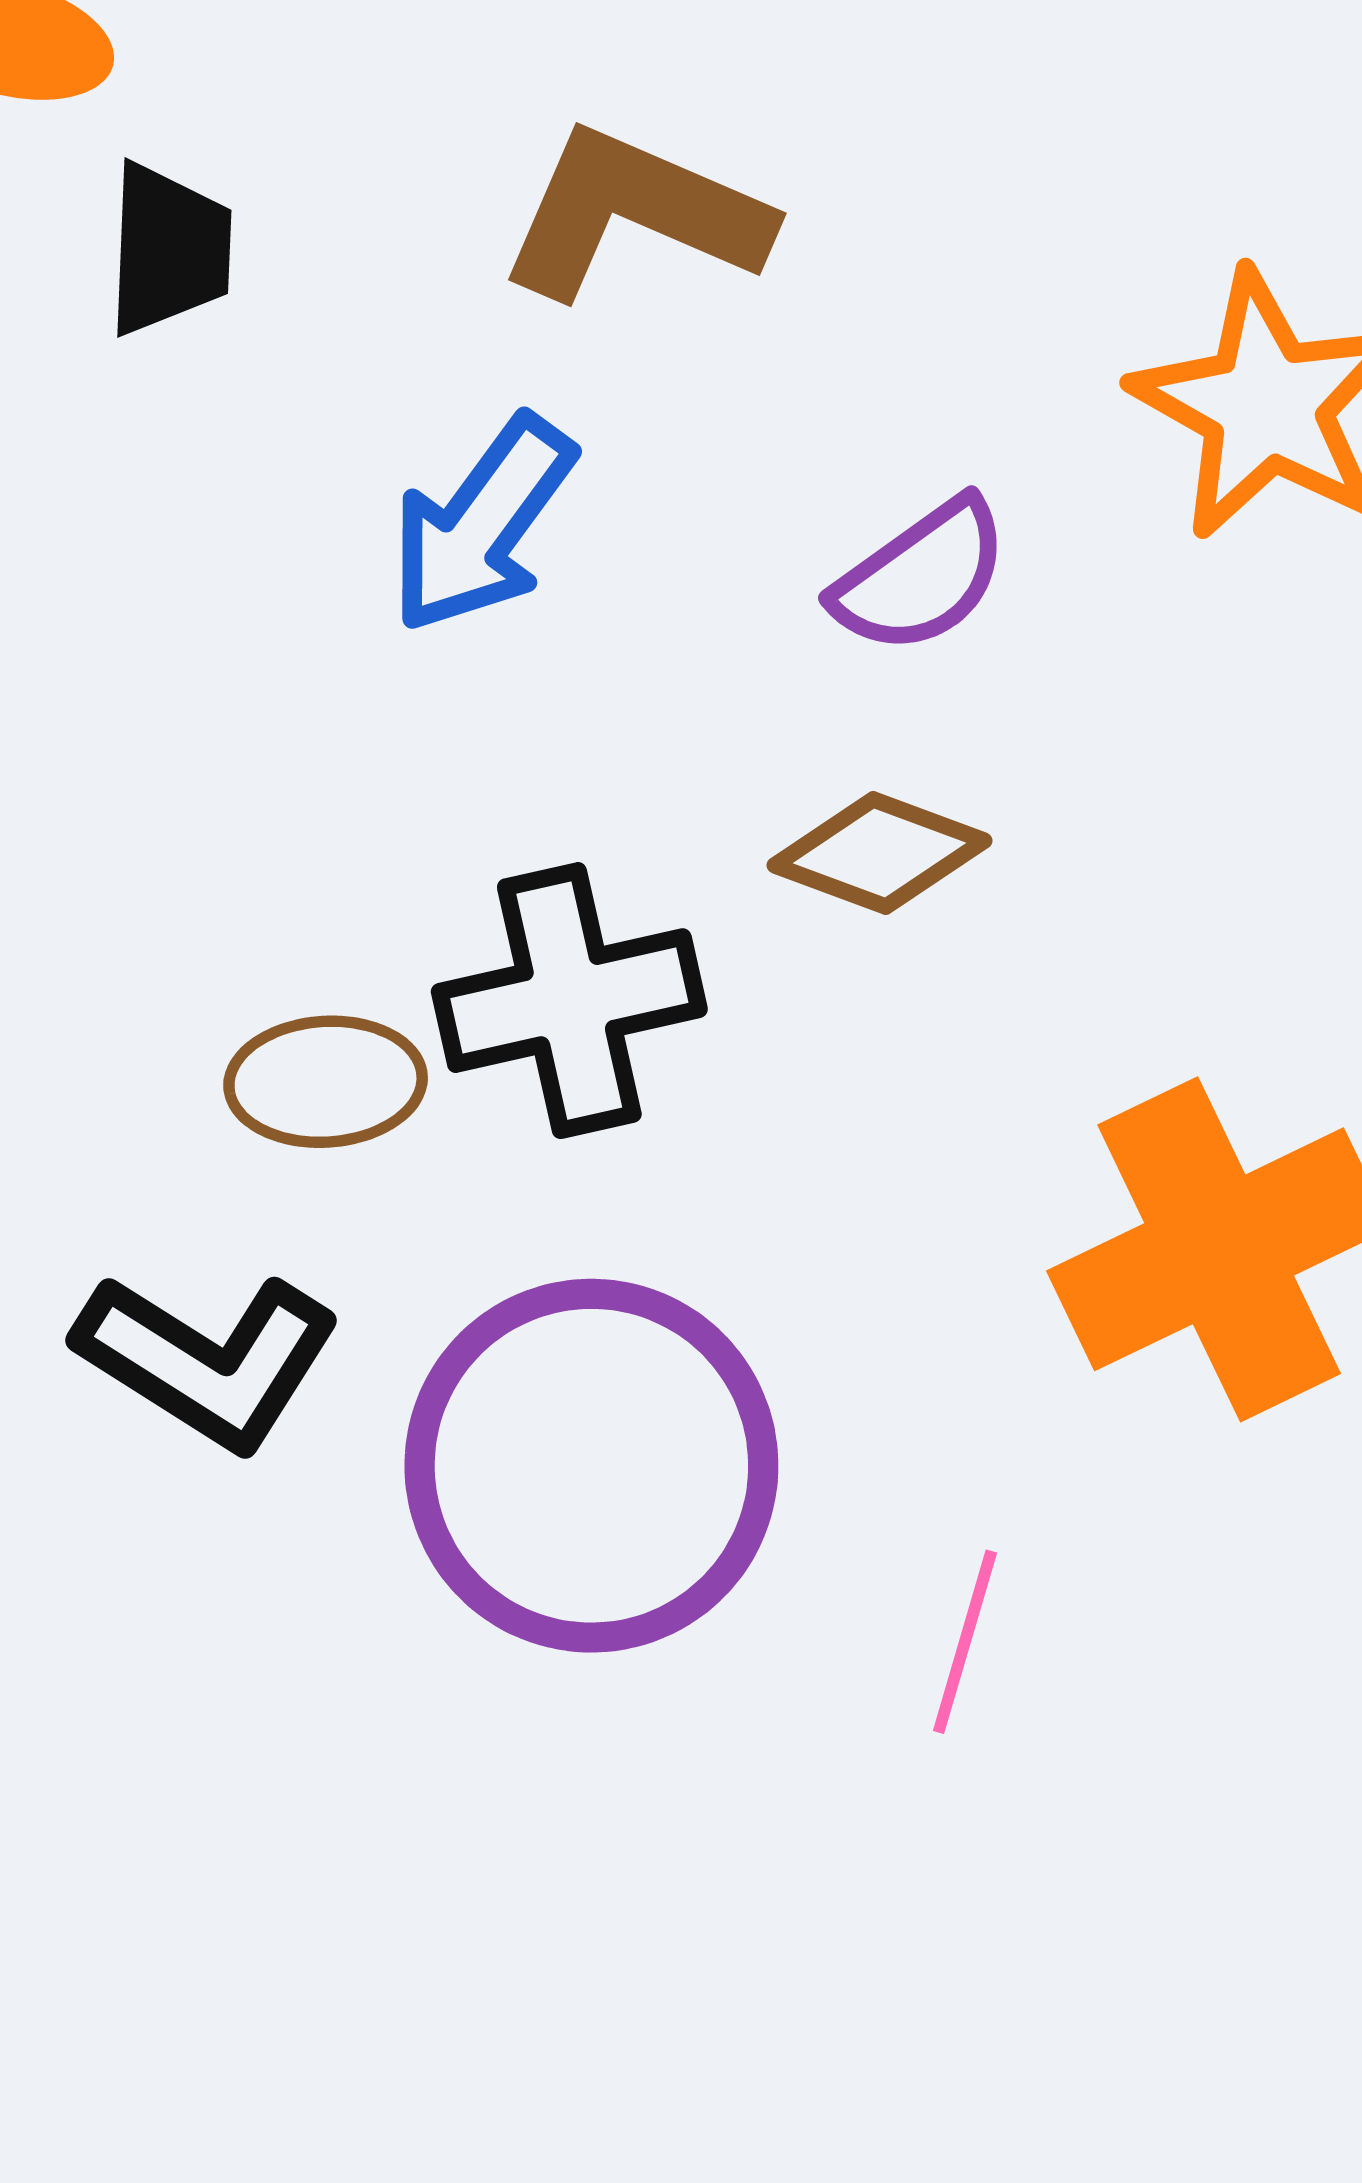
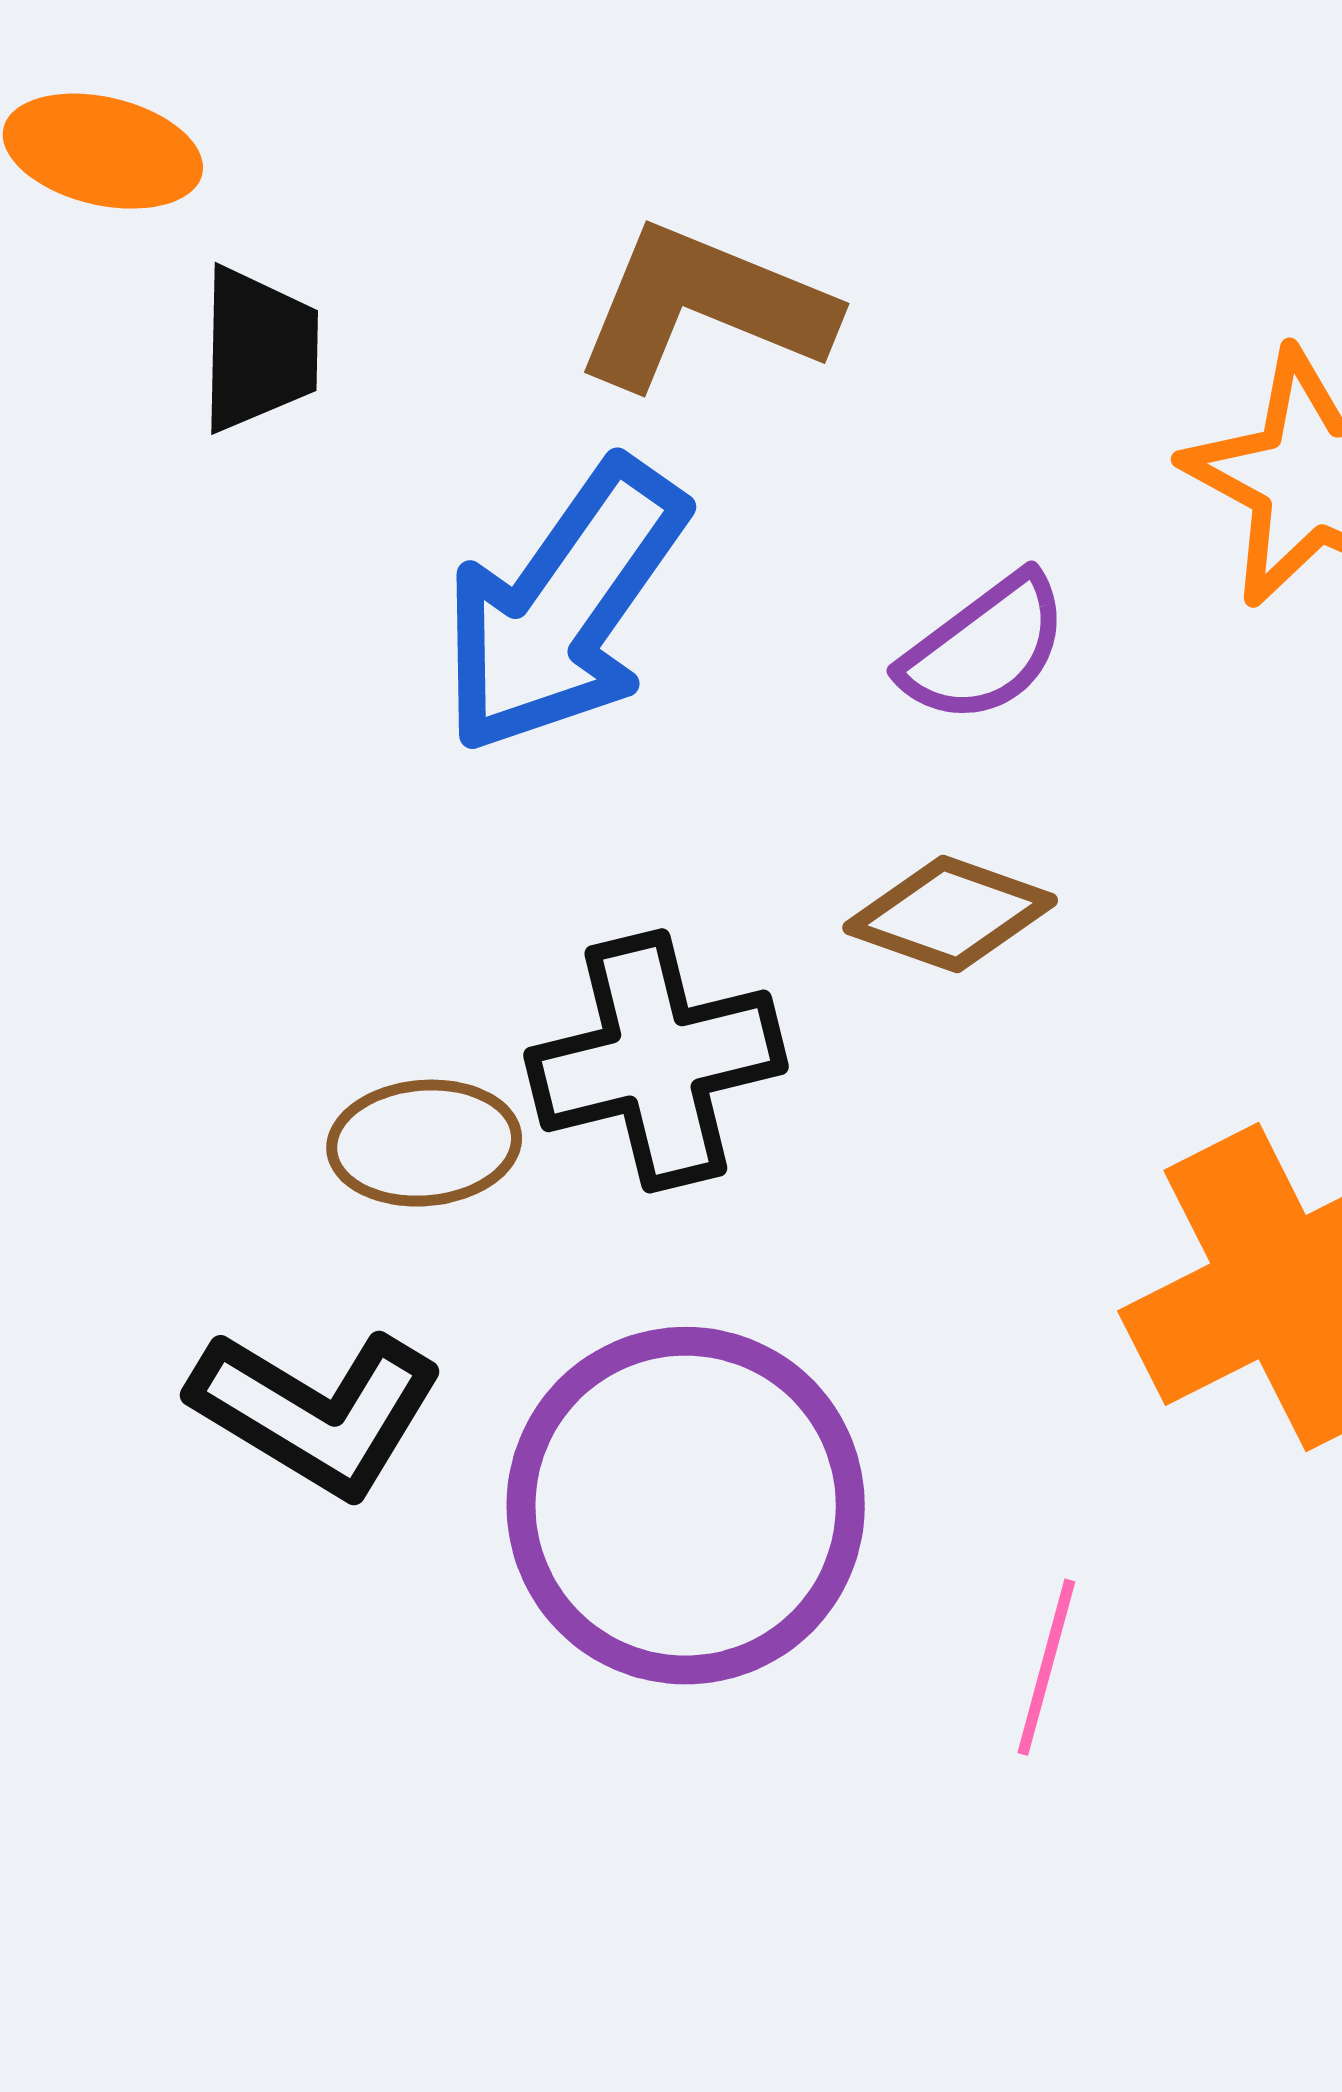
blue arrow: (482, 524) -> (563, 607), size x1.4

